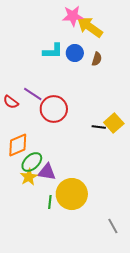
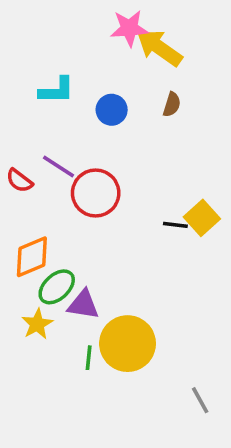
cyan L-shape: (53, 51) -> (57, 90), moved
blue circle: (75, 53) -> (112, 110), moved
yellow star: (29, 177) -> (37, 324), moved

